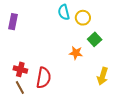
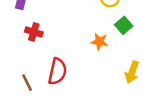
red cross: (20, 69) -> (34, 32), moved

